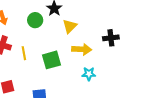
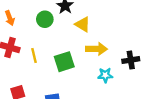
yellow triangle: (70, 26) -> (83, 24), turned -42
black cross: (111, 38) -> (131, 60), moved

